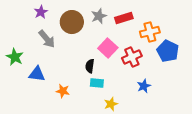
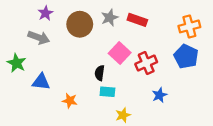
red rectangle: (124, 18) -> (137, 20), turned 36
orange cross: (150, 32) -> (189, 26), moved
gray arrow: (47, 39) -> (39, 38), moved, turned -30

